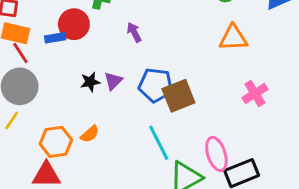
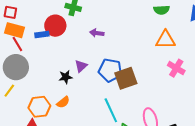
purple arrow: (134, 32) -> (97, 33), turned -56
black star: (90, 82) -> (66, 77), moved
pink cross: (255, 93) -> (176, 68), moved, turned -30

